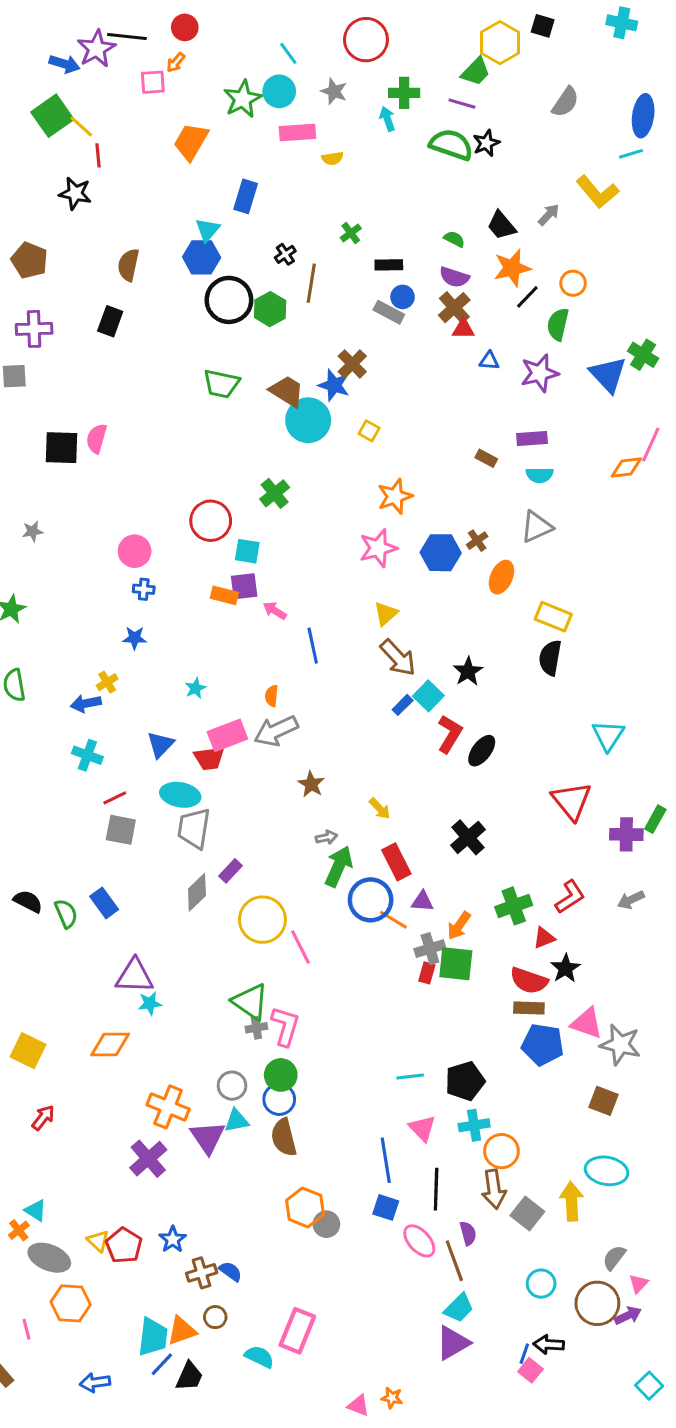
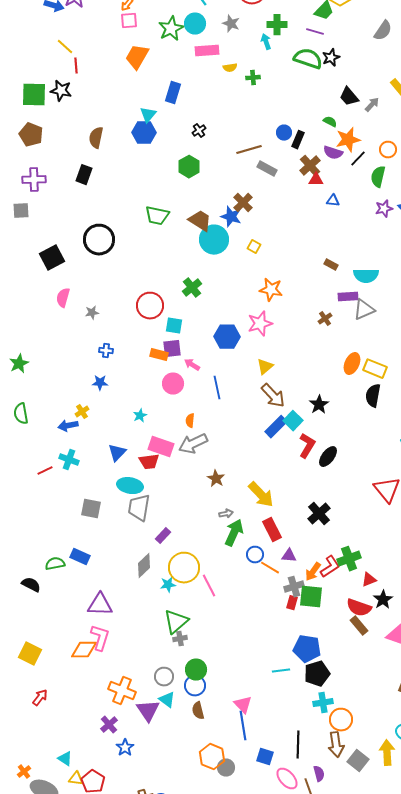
pink square: (153, 82) -> (129, 21), moved
green square: (52, 116) -> (34, 95), moved, turned 36
black trapezoid: (501, 225) -> (349, 97), moved
green cross: (351, 233) -> (253, 78), moved, turned 32
green semicircle: (454, 239) -> (330, 122), moved
black rectangle: (389, 265) -> (298, 140), moved, turned -66
purple semicircle: (454, 277) -> (333, 153), moved
brown line: (311, 283) -> (249, 150), moved, turned 65
blue circle: (403, 297) -> (284, 133), moved
black circle: (229, 300) -> (99, 240), moved
purple star: (540, 373) -> (384, 209), moved, size x0.7
pink semicircle: (96, 439) -> (63, 298), moved
purple rectangle: (532, 439) -> (348, 297), moved
black square: (61, 448) -> (52, 258), turned -30
cyan semicircle: (540, 475) -> (366, 276), size x1.4
orange star: (395, 496) -> (271, 290), turned 30
gray star: (33, 531) -> (92, 313), moved
pink circle: (135, 551) -> (173, 384), moved
blue hexagon: (441, 553) -> (227, 337), moved
orange ellipse: (501, 577) -> (352, 364), moved
blue rectangle: (403, 705) -> (276, 427), size x1.6
pink rectangle: (227, 735) -> (161, 447), turned 40
red line: (115, 798) -> (45, 471), moved
yellow arrow: (380, 809) -> (261, 495), size x1.8
gray diamond: (197, 892) -> (144, 566), moved
red L-shape: (570, 897) -> (330, 567), moved
blue circle: (371, 900) -> (255, 555), size x0.6
black semicircle: (28, 901) -> (31, 585), moved
blue rectangle: (104, 903) -> (80, 557), turned -30
green semicircle: (66, 914) -> (55, 564), turned -78
green triangle: (250, 1002) -> (176, 622), turned 44
cyan star: (150, 1003) -> (168, 585), moved
brown rectangle: (529, 1008) -> (359, 626), turned 48
pink L-shape: (285, 1026) -> (100, 638), moved
blue pentagon: (543, 1045) -> (307, 649), moved
cyan triangle: (237, 1121) -> (167, 700), turned 48
pink triangle: (422, 1128) -> (243, 705), moved
brown semicircle: (284, 1137) -> (198, 711), size x0.7
purple cross: (148, 1159) -> (109, 725), size x0.7
blue line: (386, 1160) -> (243, 726), moved
cyan triangle: (36, 1210) -> (65, 759), moved
blue star: (173, 1239) -> (125, 748), moved
yellow triangle: (98, 1241) -> (76, 779), turned -35

